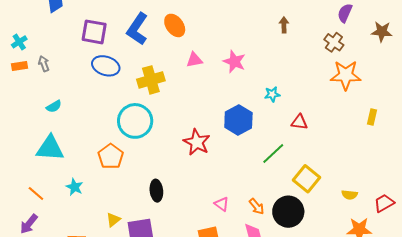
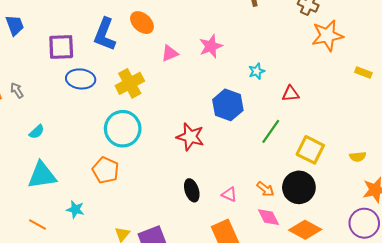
pink star: (234, 62) -> (211, 46), turned -30
yellow rectangle: (372, 117) -> (363, 72), turned -70
black ellipse: (156, 191) -> (192, 190), moved

